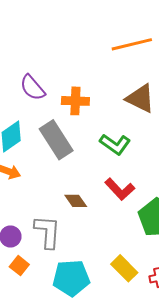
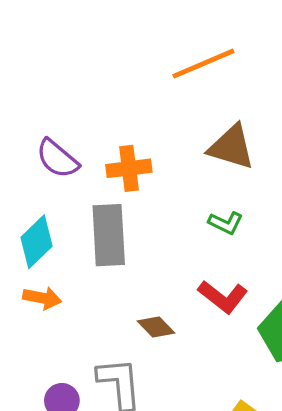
gray rectangle: (56, 140) -> (109, 235), turned 39
green L-shape: (115, 144) -> (226, 223), moved, size x0.7

